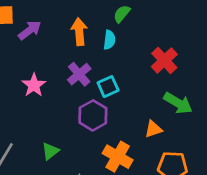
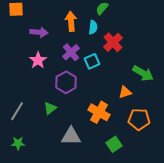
purple arrow: (30, 30) -> (39, 32), moved, turned 42
red cross: (164, 60) -> (113, 42), moved
purple hexagon: (93, 115) -> (66, 82), moved

